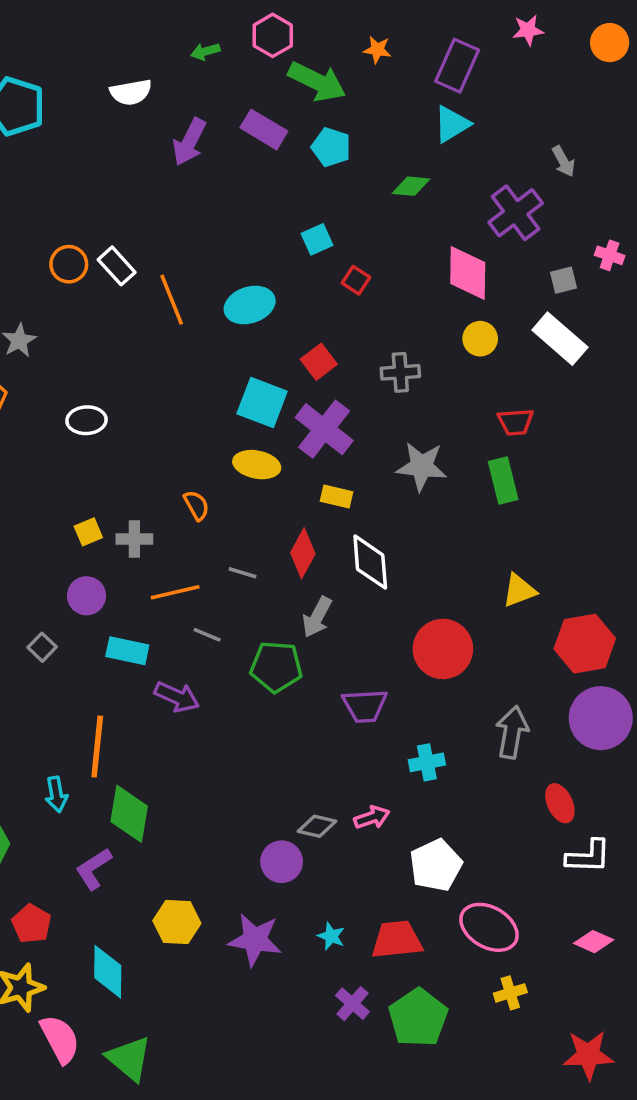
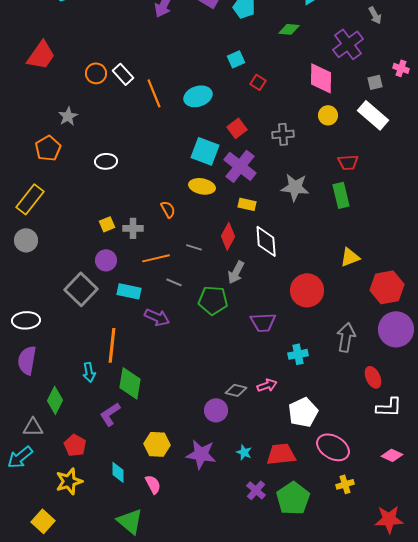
gray square: (42, 647) -> (81, 289), size x2.0
cyan diamond: (108, 972) -> (118, 472), size x0.7
pink semicircle: (60, 1039) -> (153, 484), moved, size x0.7

